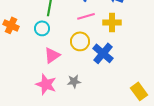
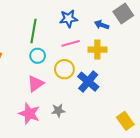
cyan circle: (42, 28) -> (38, 56), moved

